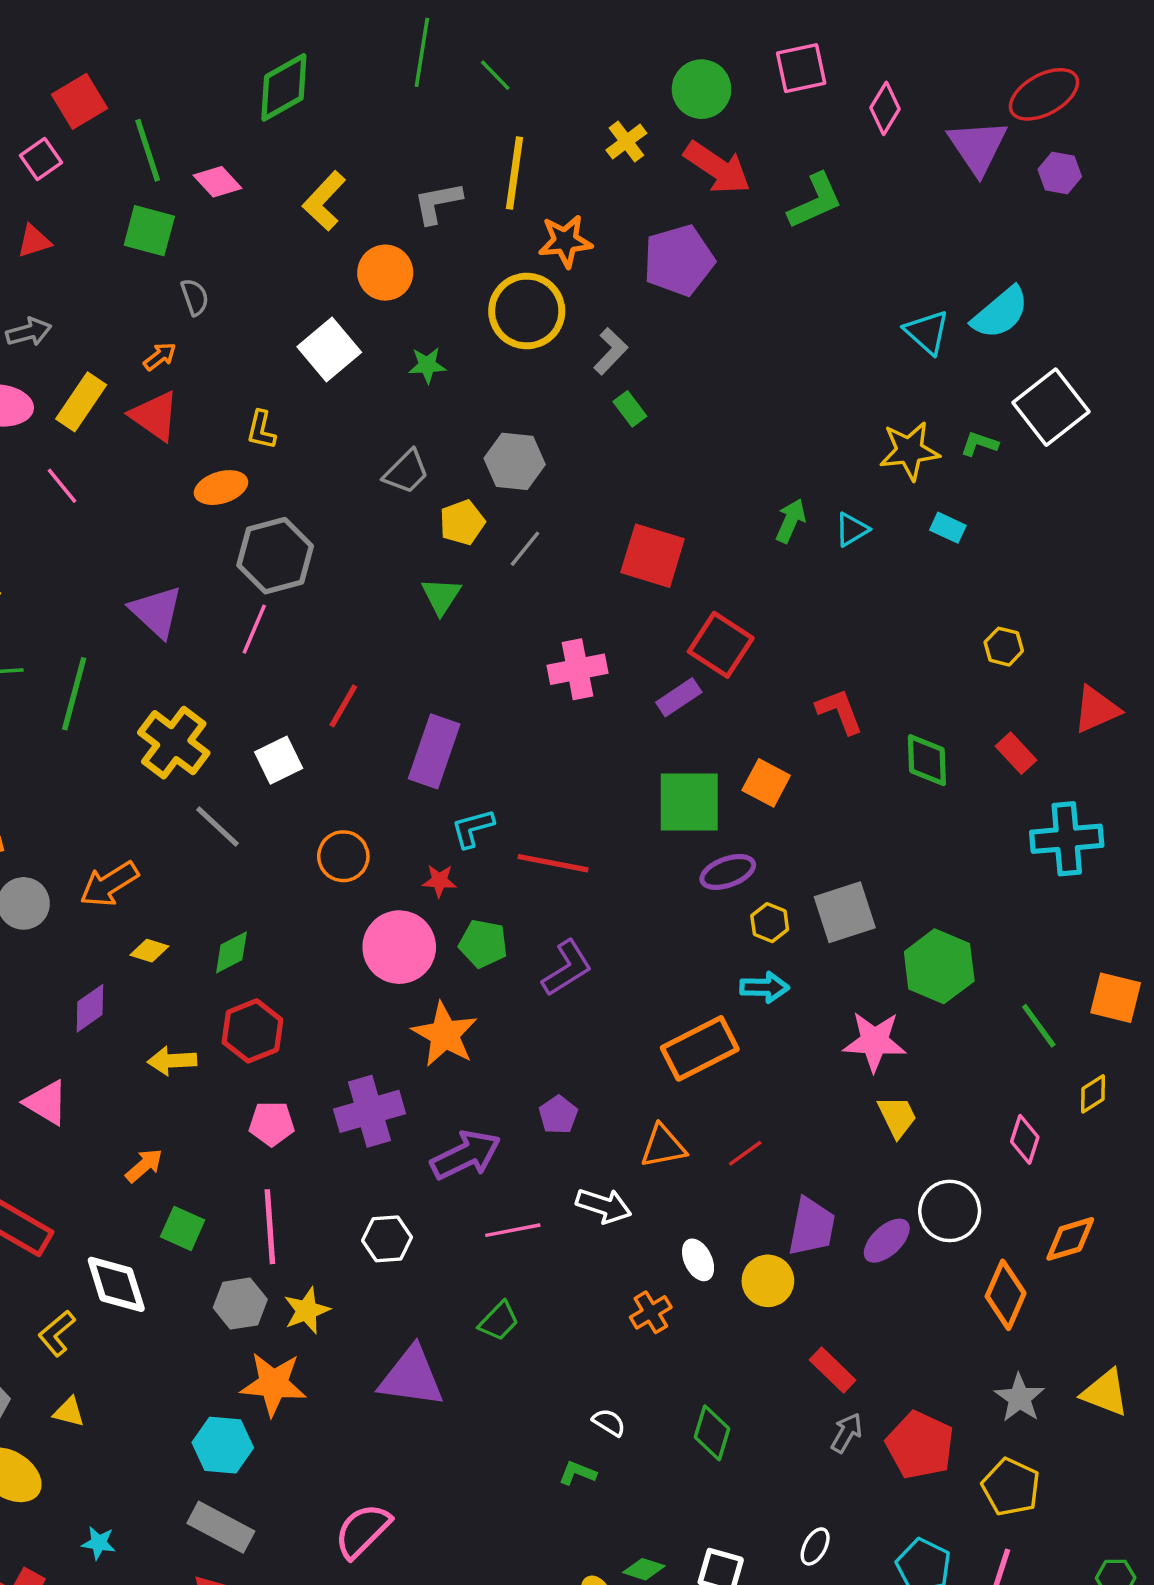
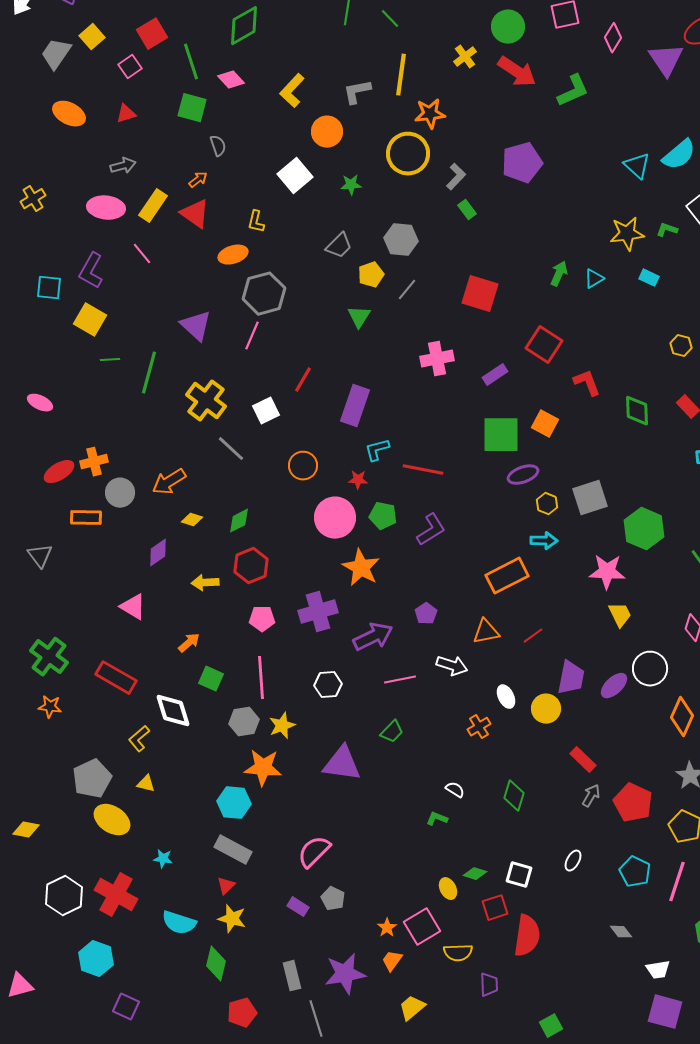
green diamond: (284, 87) -> (244, 26), moved
purple pentagon: (679, 260) -> (522, 163), moved
red square: (721, 645) -> (544, 345), moved

